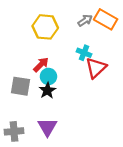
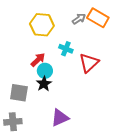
cyan cross: (84, 53) -> (66, 49), moved
gray square: (20, 86) -> (19, 93), moved
purple triangle: (47, 127) -> (60, 118), moved, turned 36

